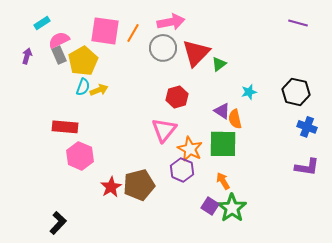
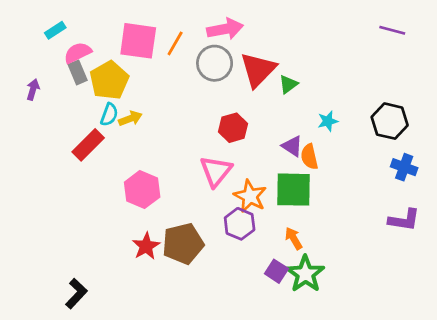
purple arrow: (27, 56) -> (33, 90), moved
red rectangle: (65, 127) -> (88, 145), moved, turned -50
pink hexagon: (80, 156) -> (142, 190), moved

